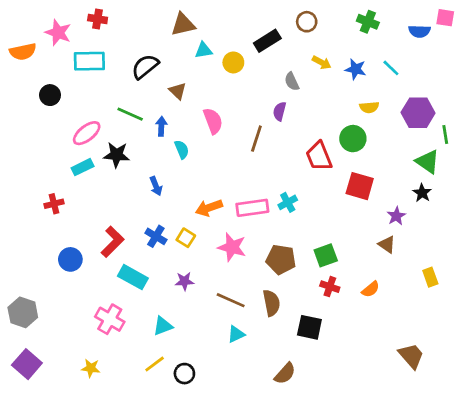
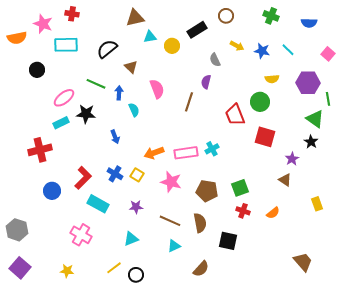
pink square: (445, 18) -> (328, 54), moved, turned 32
red cross: (54, 204) -> (40, 150), size x1.6
cyan triangle: (163, 326) -> (131, 239), moved
brown semicircle: (285, 374) -> (201, 269), moved

